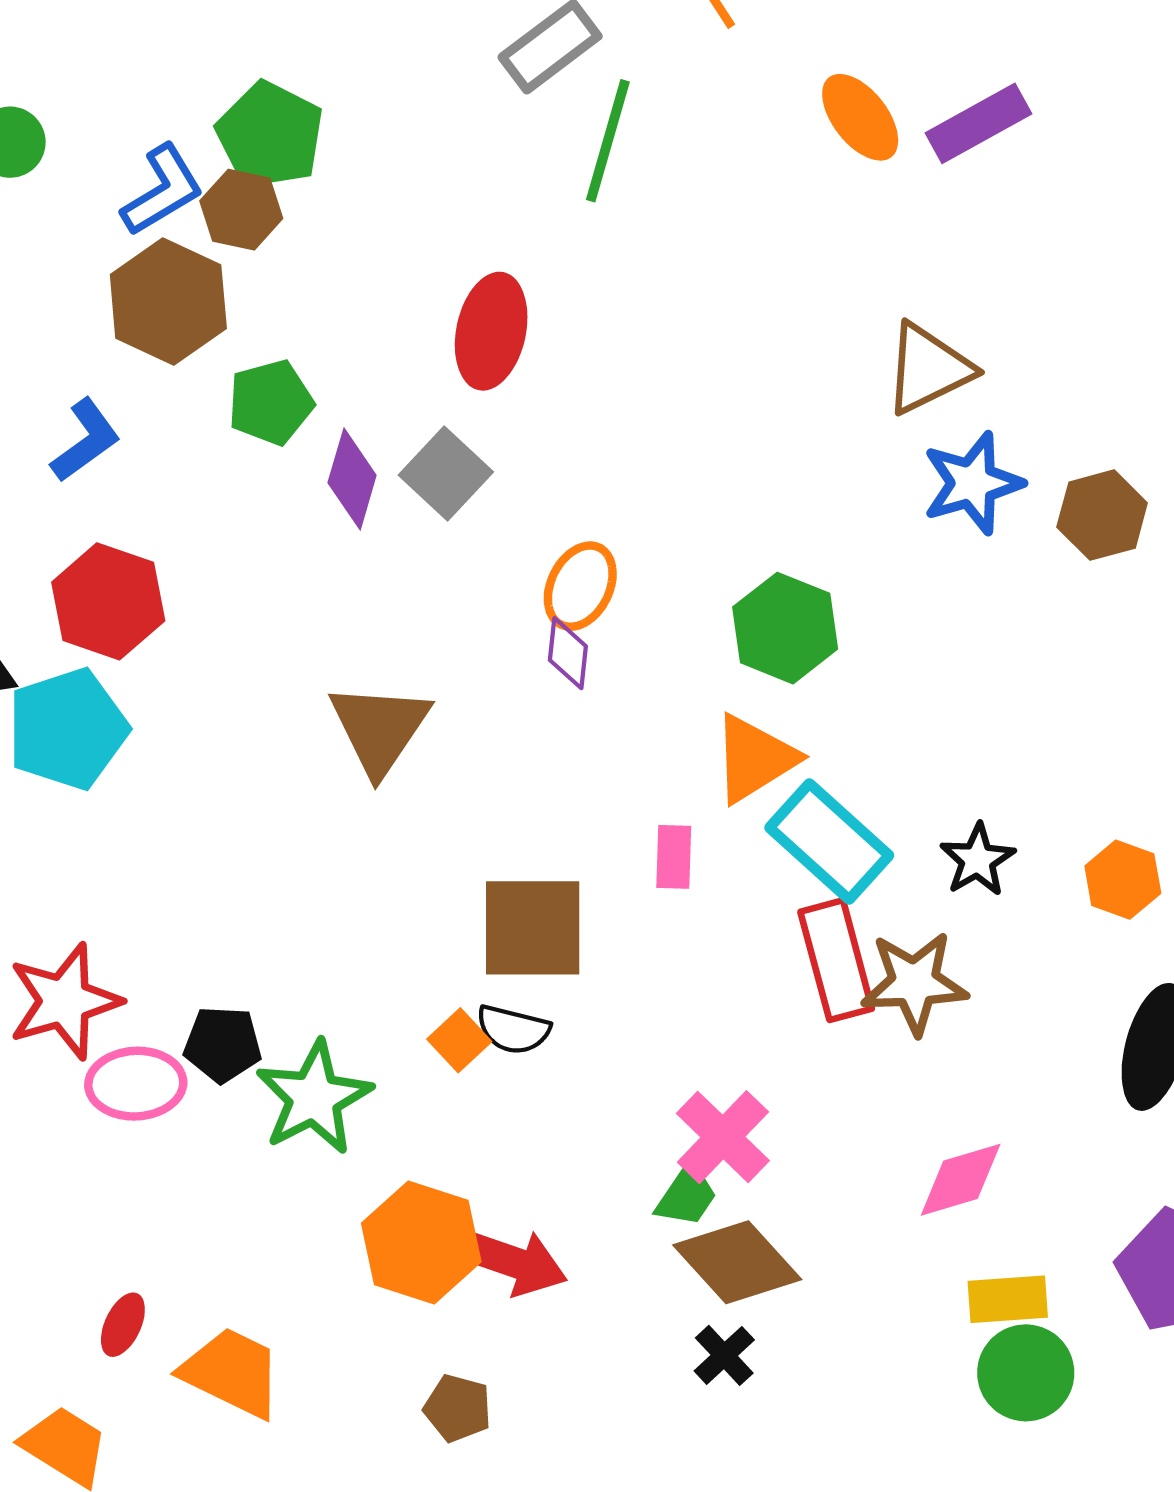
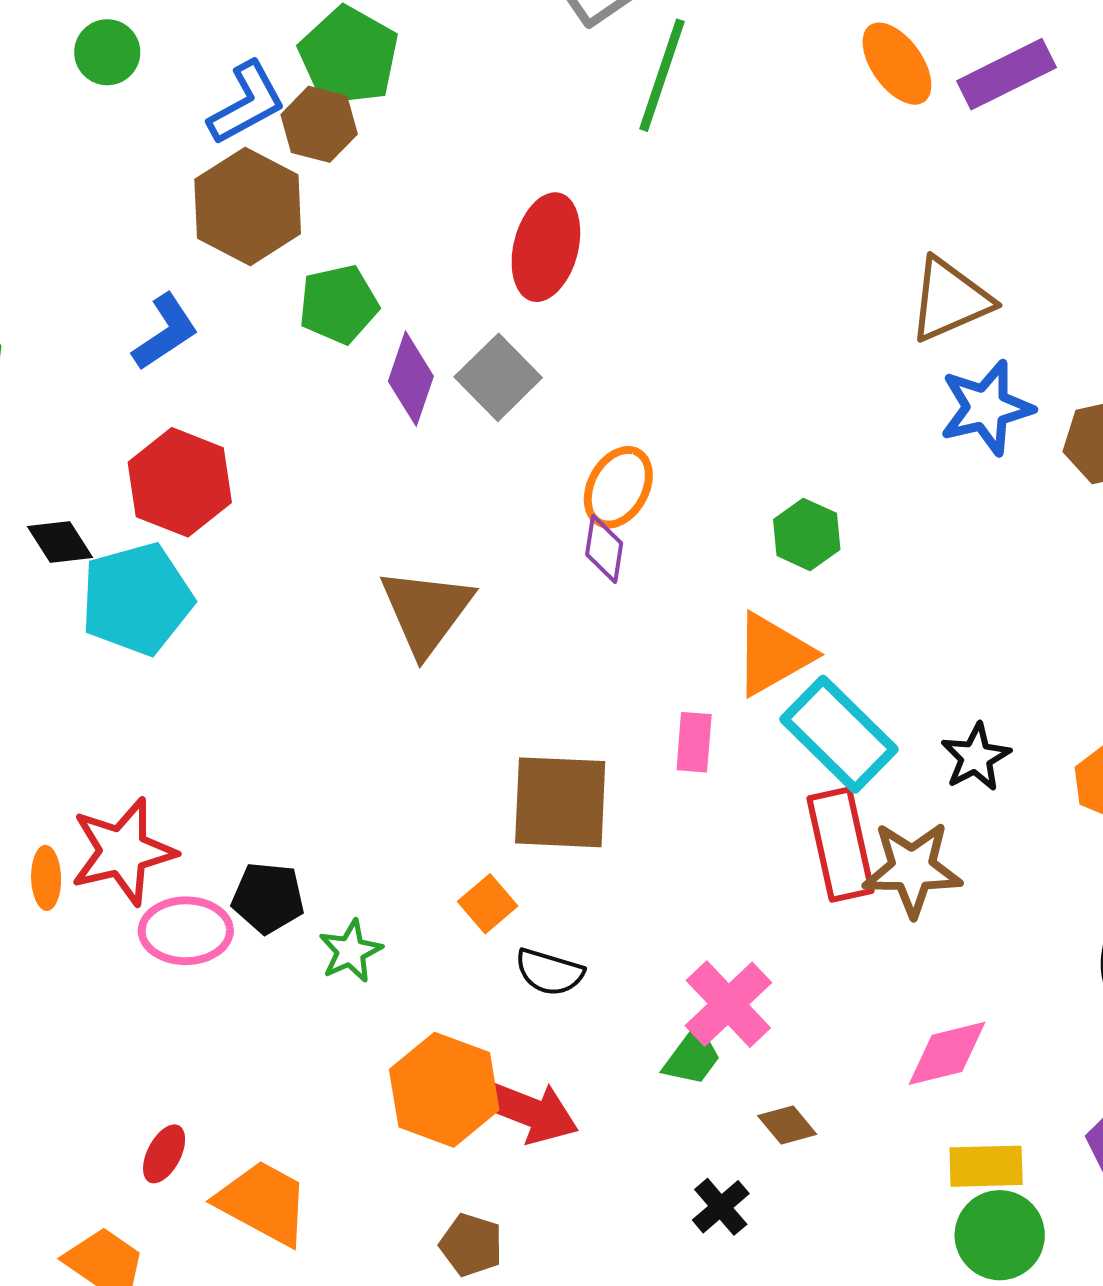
green hexagon: (785, 628) -> (807, 534), size x0.7
black semicircle: (513, 1030) -> (549, 972), moved
green star: (314, 1098) -> (351, 951), size x0.6
brown diamond: (737, 1262) -> (787, 1125), moved, size x0.5

